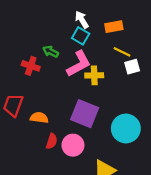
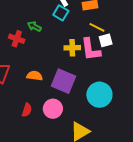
pink L-shape: (79, 64) -> (91, 49), moved, turned 110
orange semicircle: (39, 118) -> (35, 76), moved
red semicircle: (52, 141) -> (27, 110), moved

